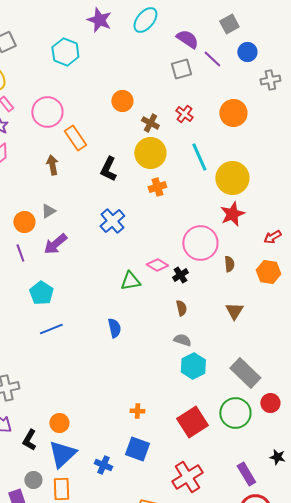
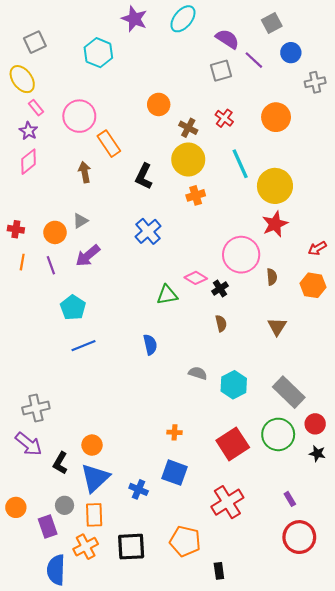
gray semicircle: (182, 340) -> (198, 373), moved
black star: (277, 457) -> (317, 453), moved
purple rectangle: (246, 474) -> (290, 499), size x0.6

